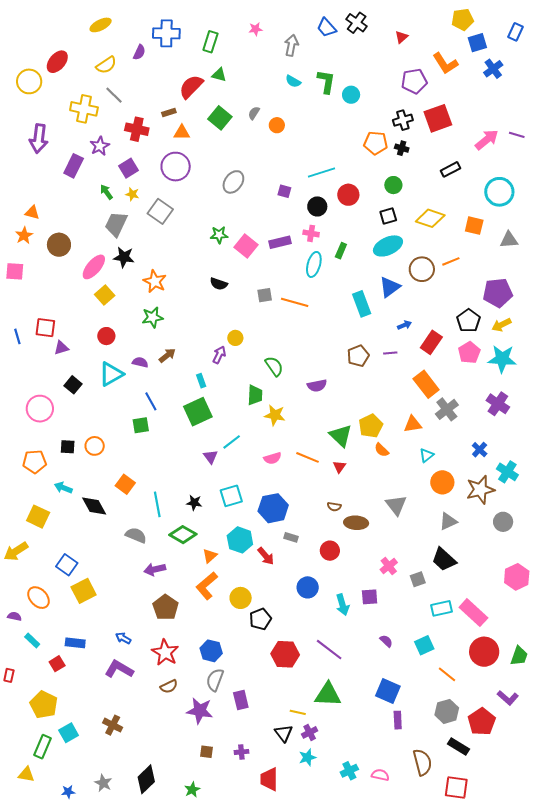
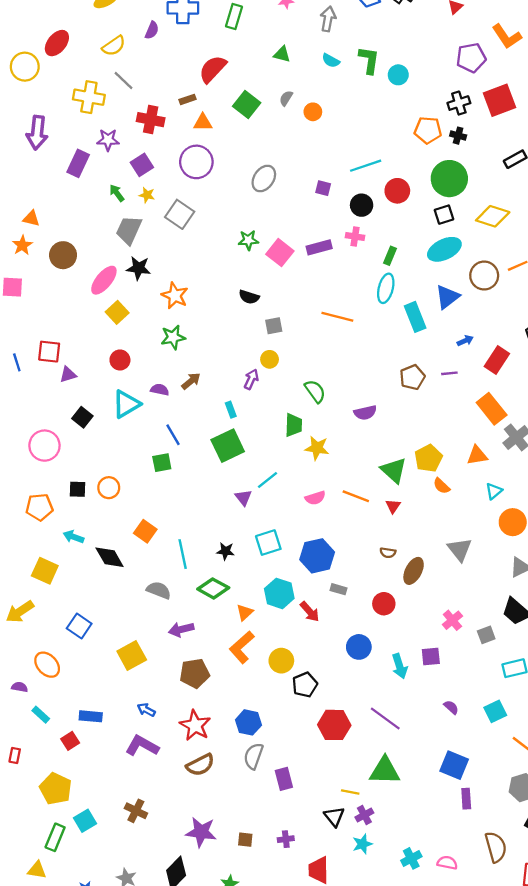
green triangle: (219, 75) -> (282, 54), moved
purple star: (100, 146) -> (108, 140), turned 30
green circle: (393, 185) -> (449, 179), size x1.8
cyan ellipse: (314, 264) -> (386, 288), moved
gray square: (265, 295) -> (274, 326), moved
brown ellipse: (356, 523) -> (414, 571), turned -65
yellow square: (84, 591) -> (132, 656), moved
brown pentagon: (165, 607) -> (195, 673), turned 30
brown semicircle: (169, 686) -> (200, 765), size x1.4
purple star: (200, 711) -> (201, 832), moved

